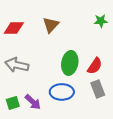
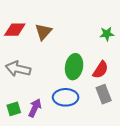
green star: (101, 21) -> (107, 34), moved
brown triangle: (51, 25) -> (43, 32), moved
purple arrow: (33, 102) -> (35, 108), turned -108

